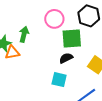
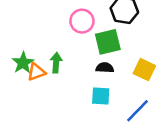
green arrow: (24, 34) -> (56, 63), moved
black semicircle: (66, 58) -> (105, 68), turned 40

